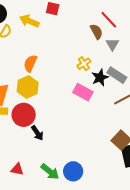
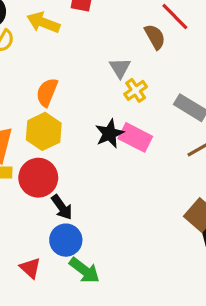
gray triangle: (112, 44) -> (120, 68), moved
black star: (100, 78) -> (109, 134), moved
red triangle: (17, 169) -> (30, 268), turned 32
blue circle: (73, 171) -> (66, 240), moved

